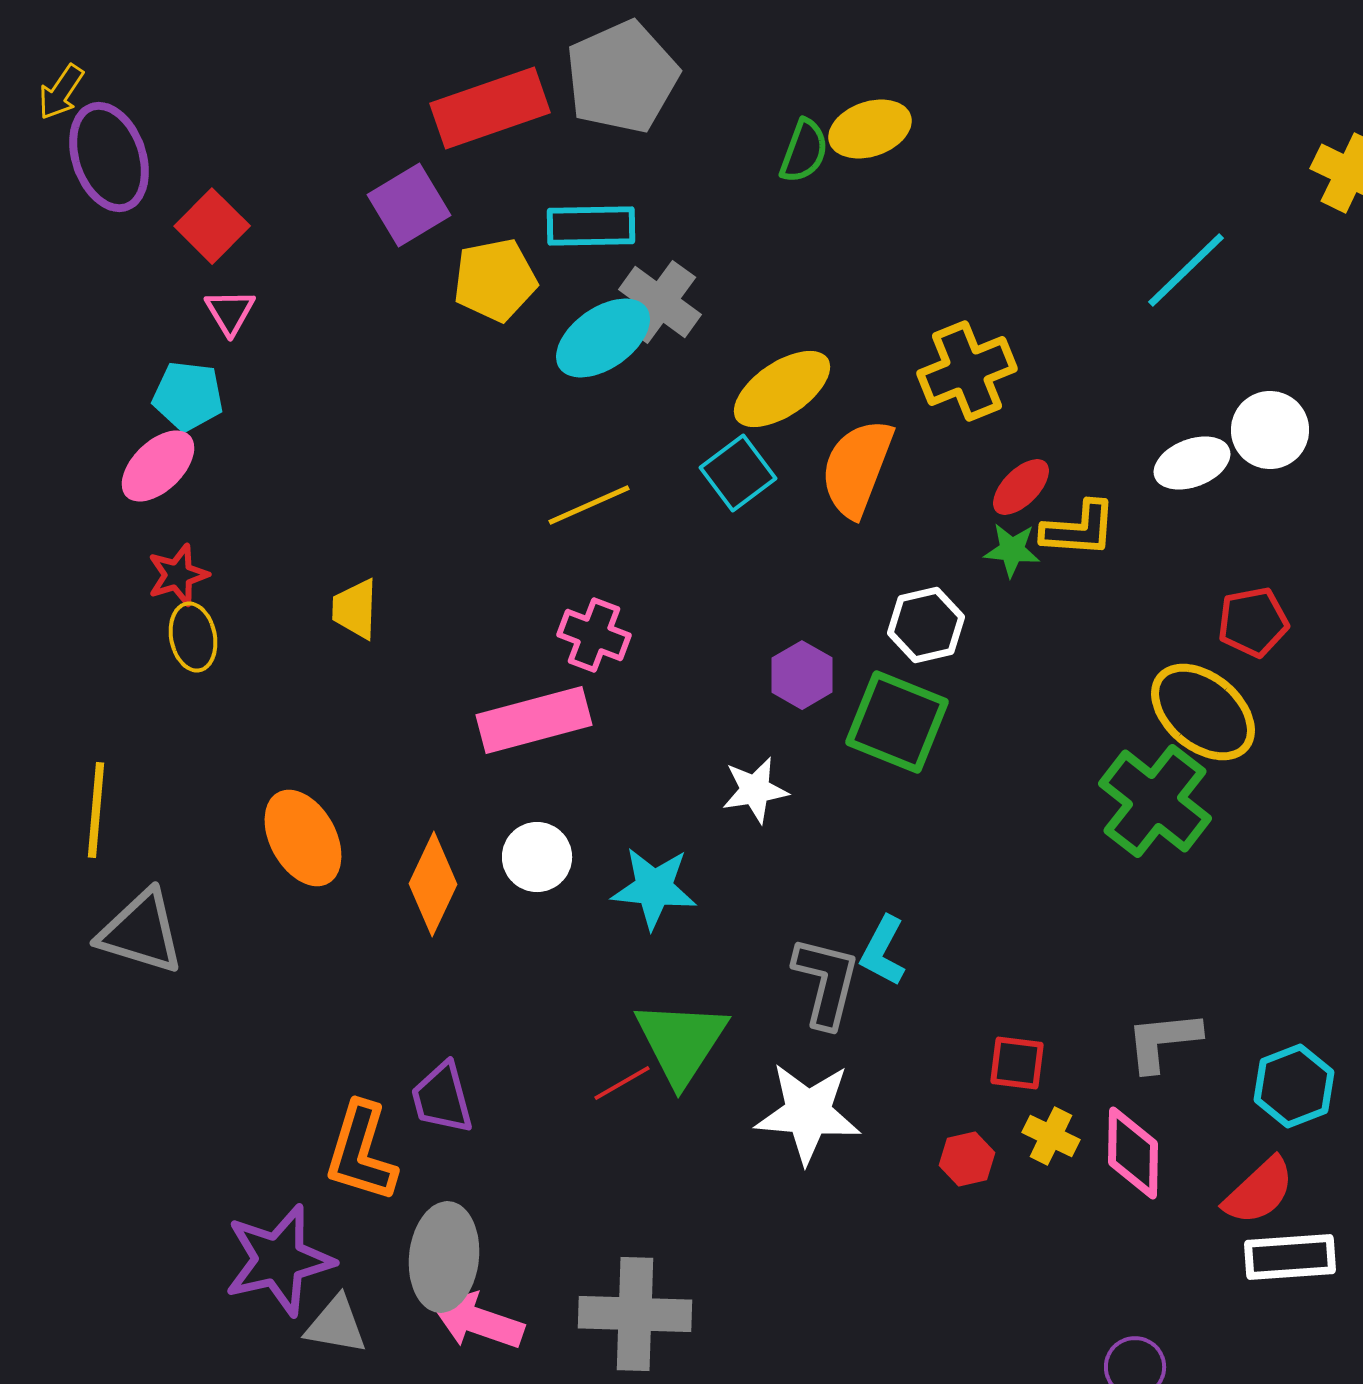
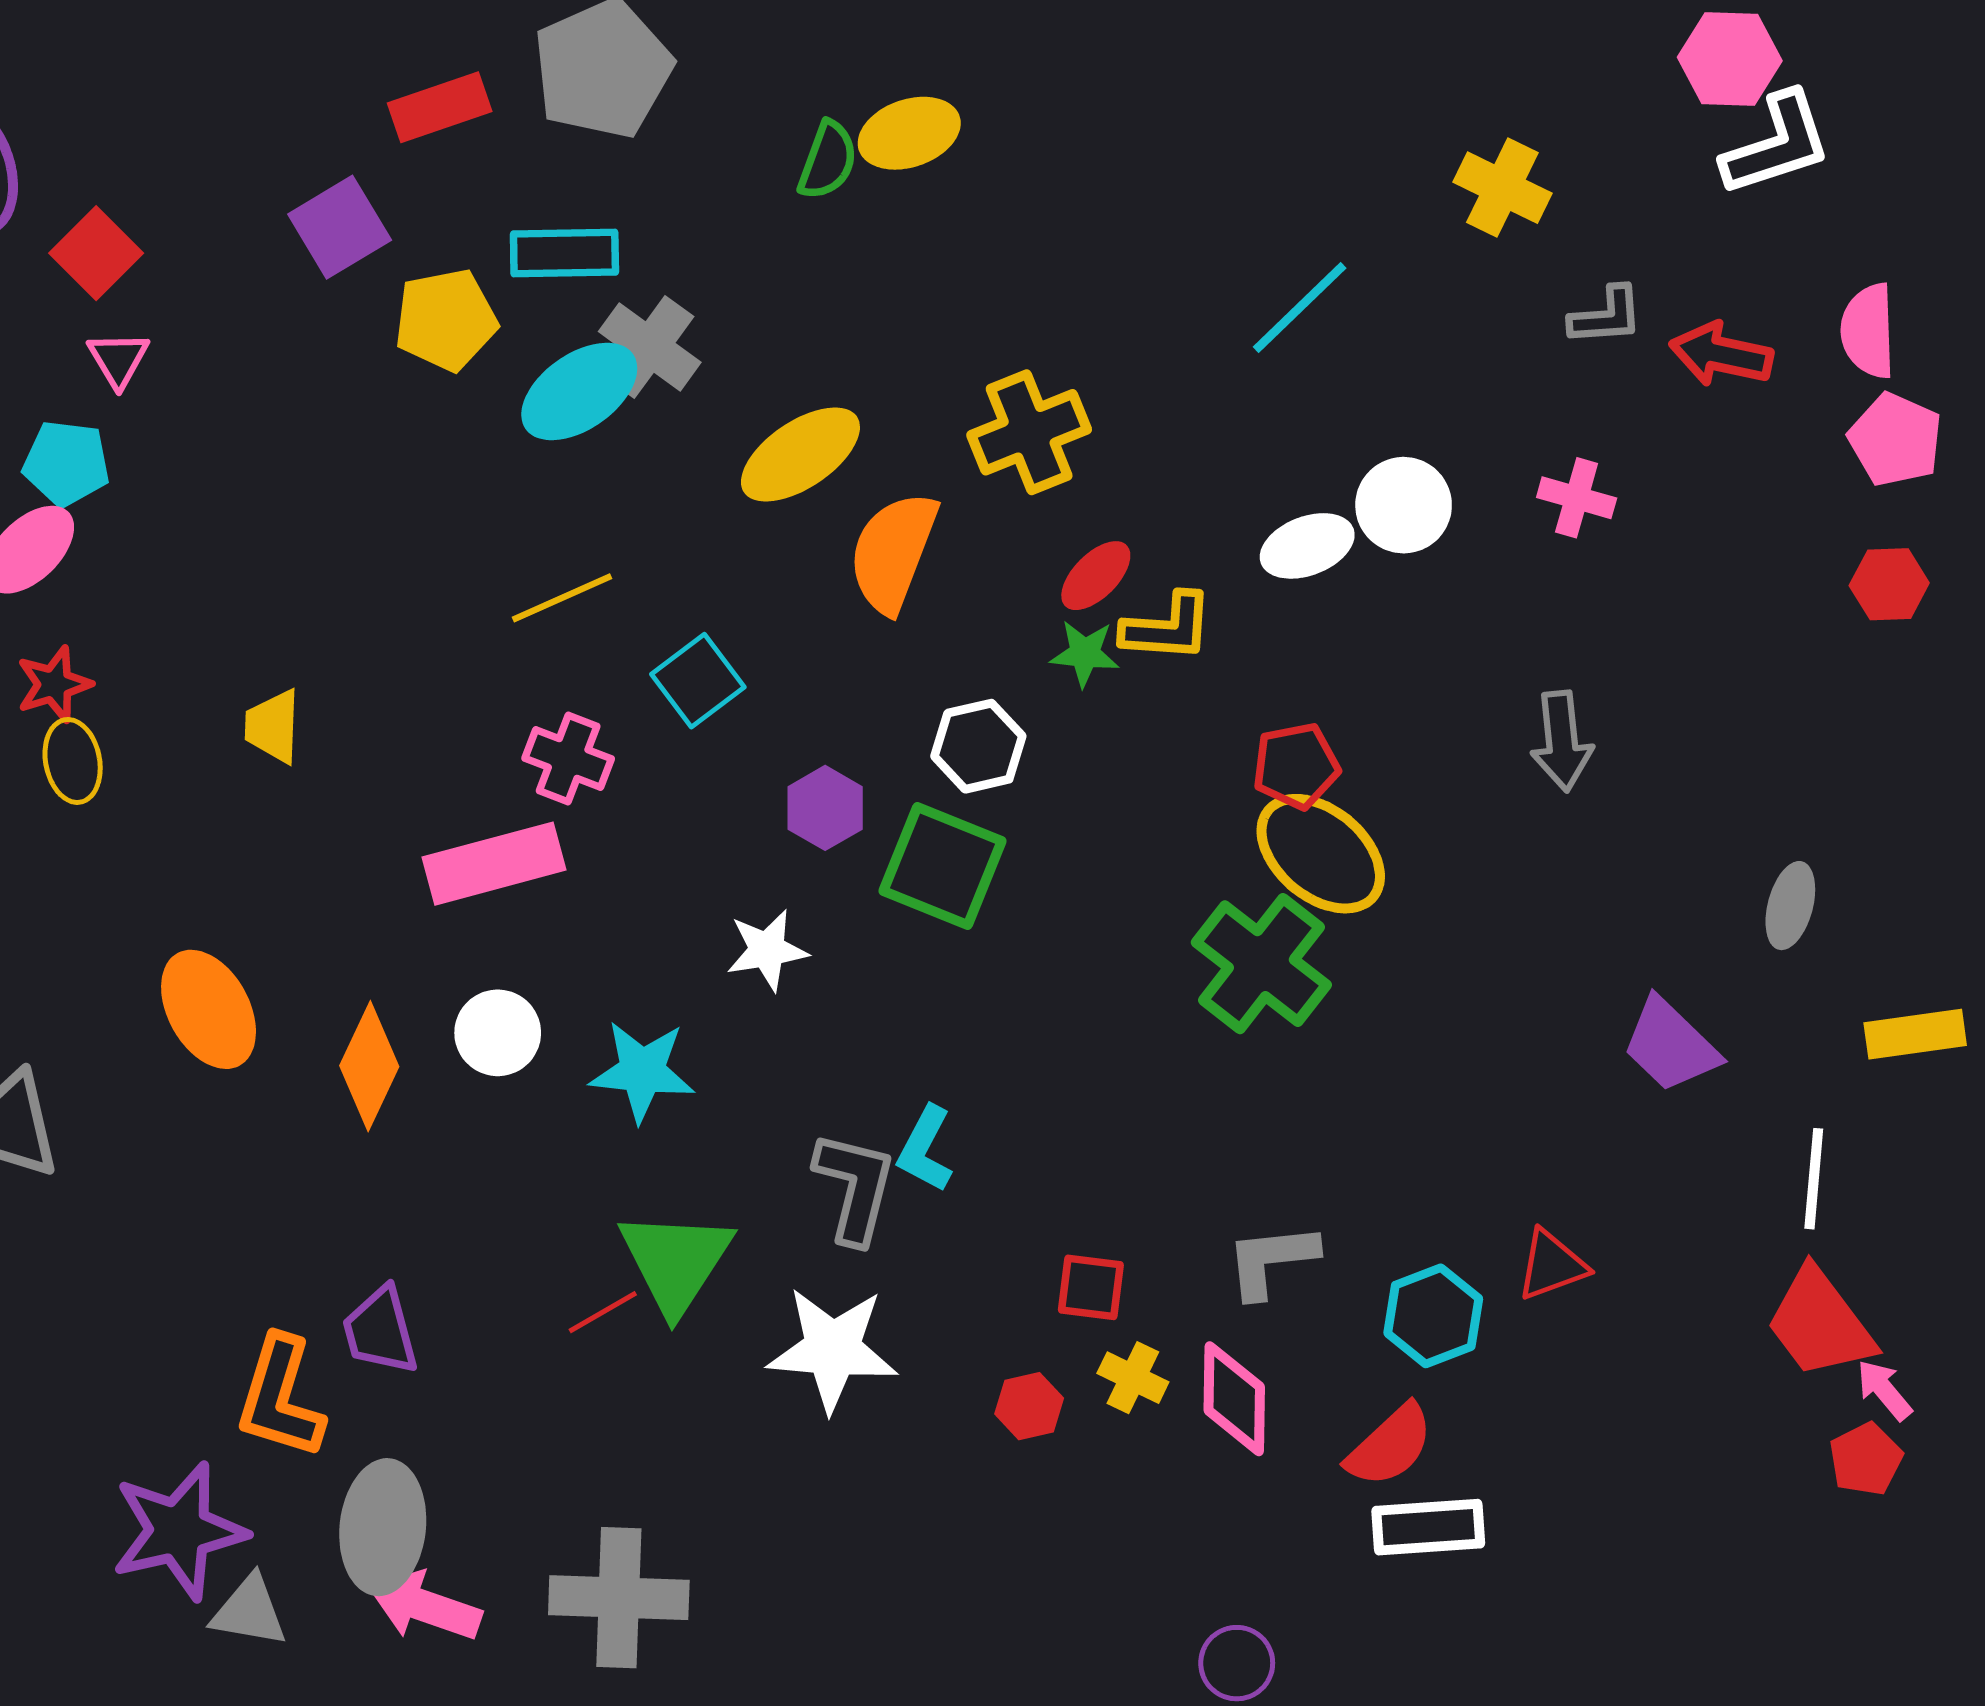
red rectangle: (490, 108) -> (440, 107), size x0.7
cyan square: (738, 473) -> (698, 681), moved
red pentagon: (1253, 622) -> (1296, 766), moved

